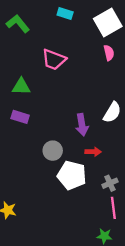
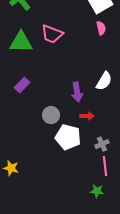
green triangle: (21, 87) -> (21, 42), moved, size x1.4
purple rectangle: (20, 117) -> (22, 85), turned -63

